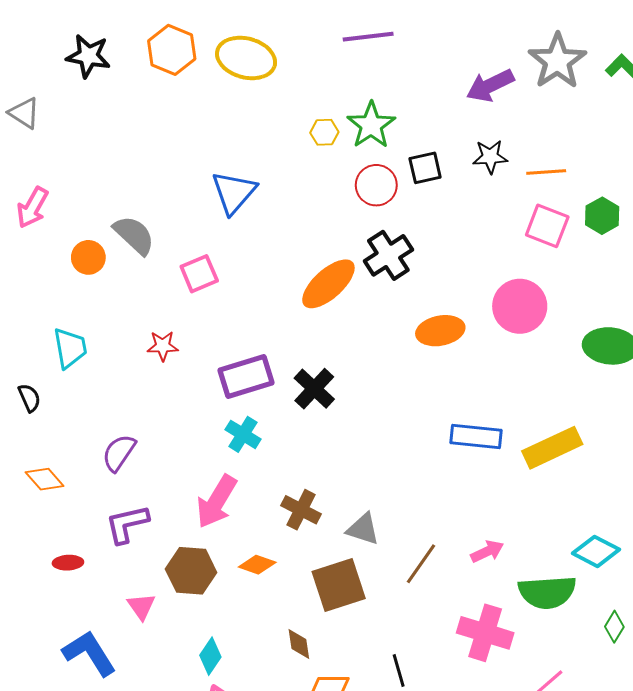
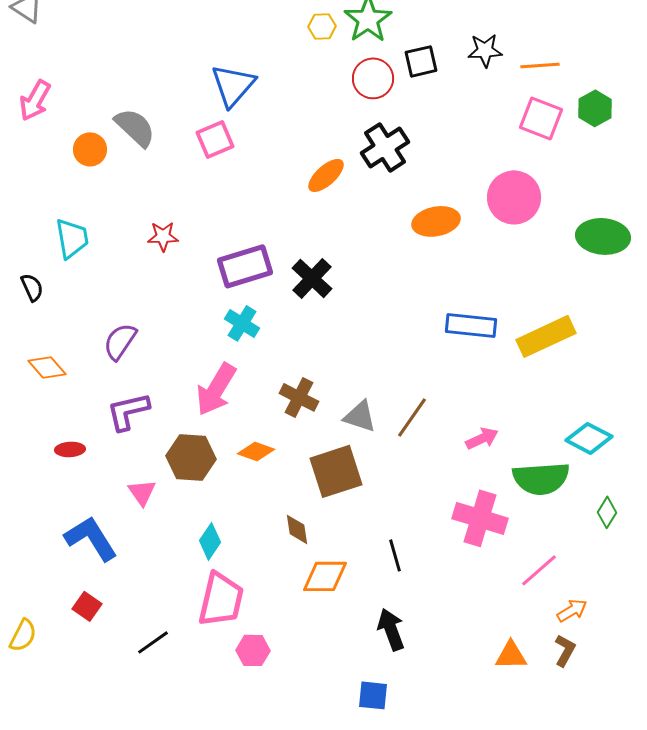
pink square: (199, 274) -> (215, 139), moved
orange ellipse: (328, 284) -> (326, 175), size x0.7
brown line: (421, 564) -> (412, 417), moved

